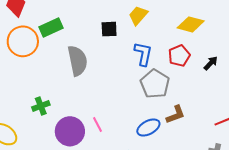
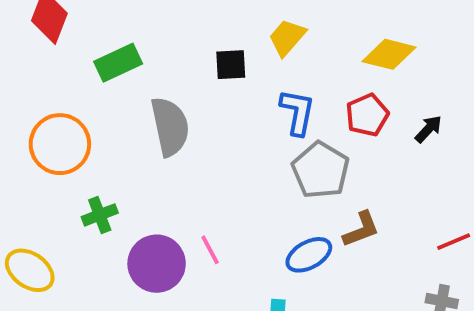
orange circle: (23, 41) -> (60, 144), moved

